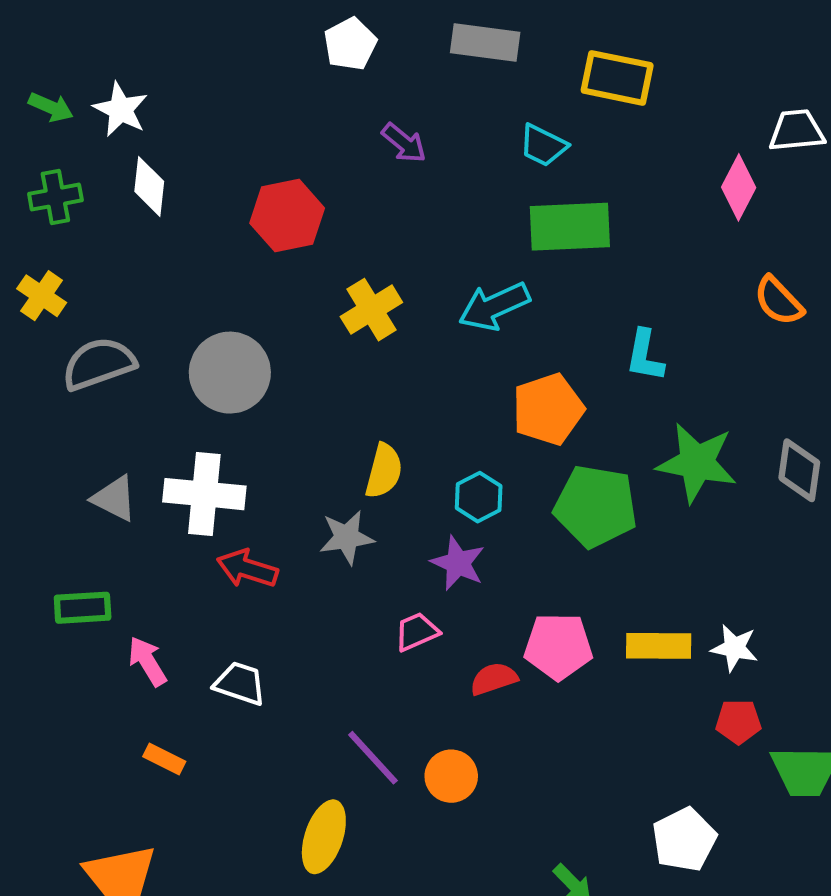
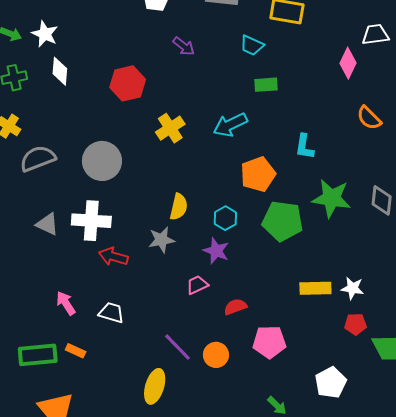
green rectangle: (570, 227) -> (266, 85), size x0.6
green rectangle: (83, 608) -> (38, 355), moved, size x1.4
pink pentagon: (558, 646) -> (269, 342), moved

